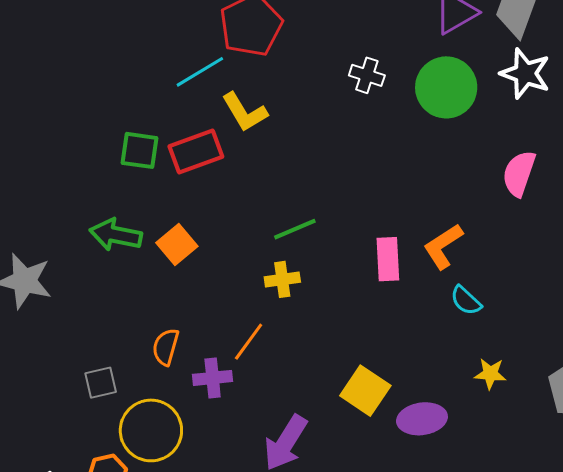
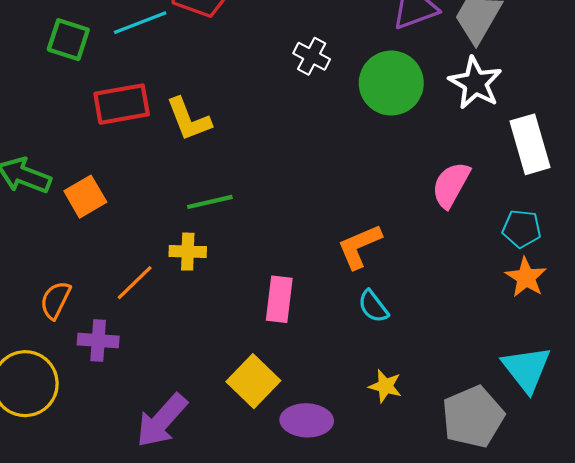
yellow L-shape: (245, 112) -> (189, 119), moved
green square: (140, 150) -> (68, 40), moved
pink rectangle: (388, 259) -> (279, 299), moved
orange line: (249, 342) -> (135, 283), moved

